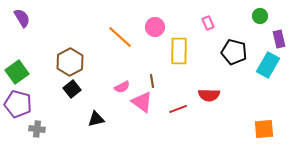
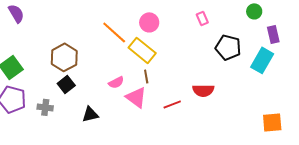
yellow rectangle: (179, 51) -> (142, 50), moved, turned -52
gray cross: (37, 129) -> (45, 107), moved
orange square: (264, 129) -> (272, 122), moved

